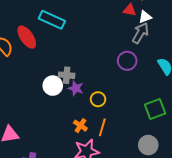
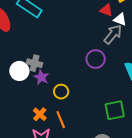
white triangle: (145, 17) -> (120, 19), turned 32
orange line: (102, 127) -> (61, 120), turned -48

